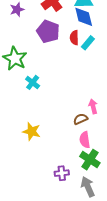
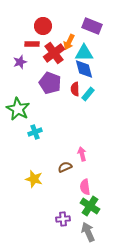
cyan cross: (33, 82) -> (35, 132), turned 32
pink arrow: (93, 106) -> (82, 154), moved
brown semicircle: (81, 119) -> (65, 167), moved

